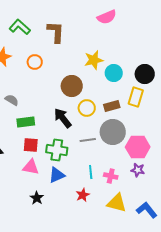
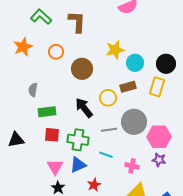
brown circle: (72, 86) -> (82, 69), moved
gray semicircle: (12, 100) -> (33, 90), turned -112
brown rectangle: (112, 106) -> (128, 87), moved
pink triangle: (31, 167) -> (55, 167), moved, turned 48
cyan line: (91, 172) -> (106, 155), moved, turned -64
red star: (83, 195) -> (94, 185), moved

